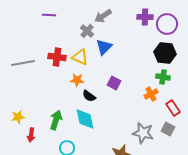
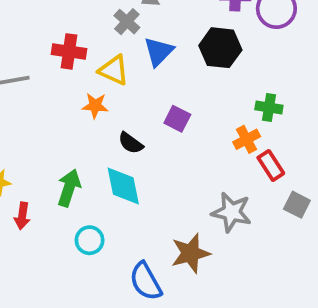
black hexagon: (165, 53) -> (220, 48), moved
red cross: (57, 57) -> (69, 51), moved
orange star: (77, 80) -> (95, 106), moved
red rectangle: (173, 108) -> (271, 165), moved
gray square: (168, 129) -> (297, 205), moved

